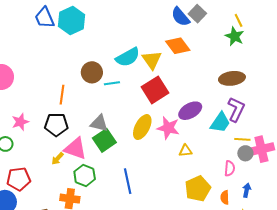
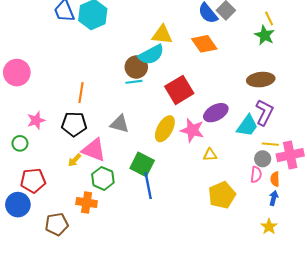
yellow triangle: (152, 60) -> (162, 35), moved, turned -50
brown circle: (92, 72) -> (136, 67), moved
green square: (104, 140) -> (142, 164), moved, turned -30
gray circle: (245, 153) -> (263, 159), moved
orange semicircle: (225, 197) -> (275, 179), moved

